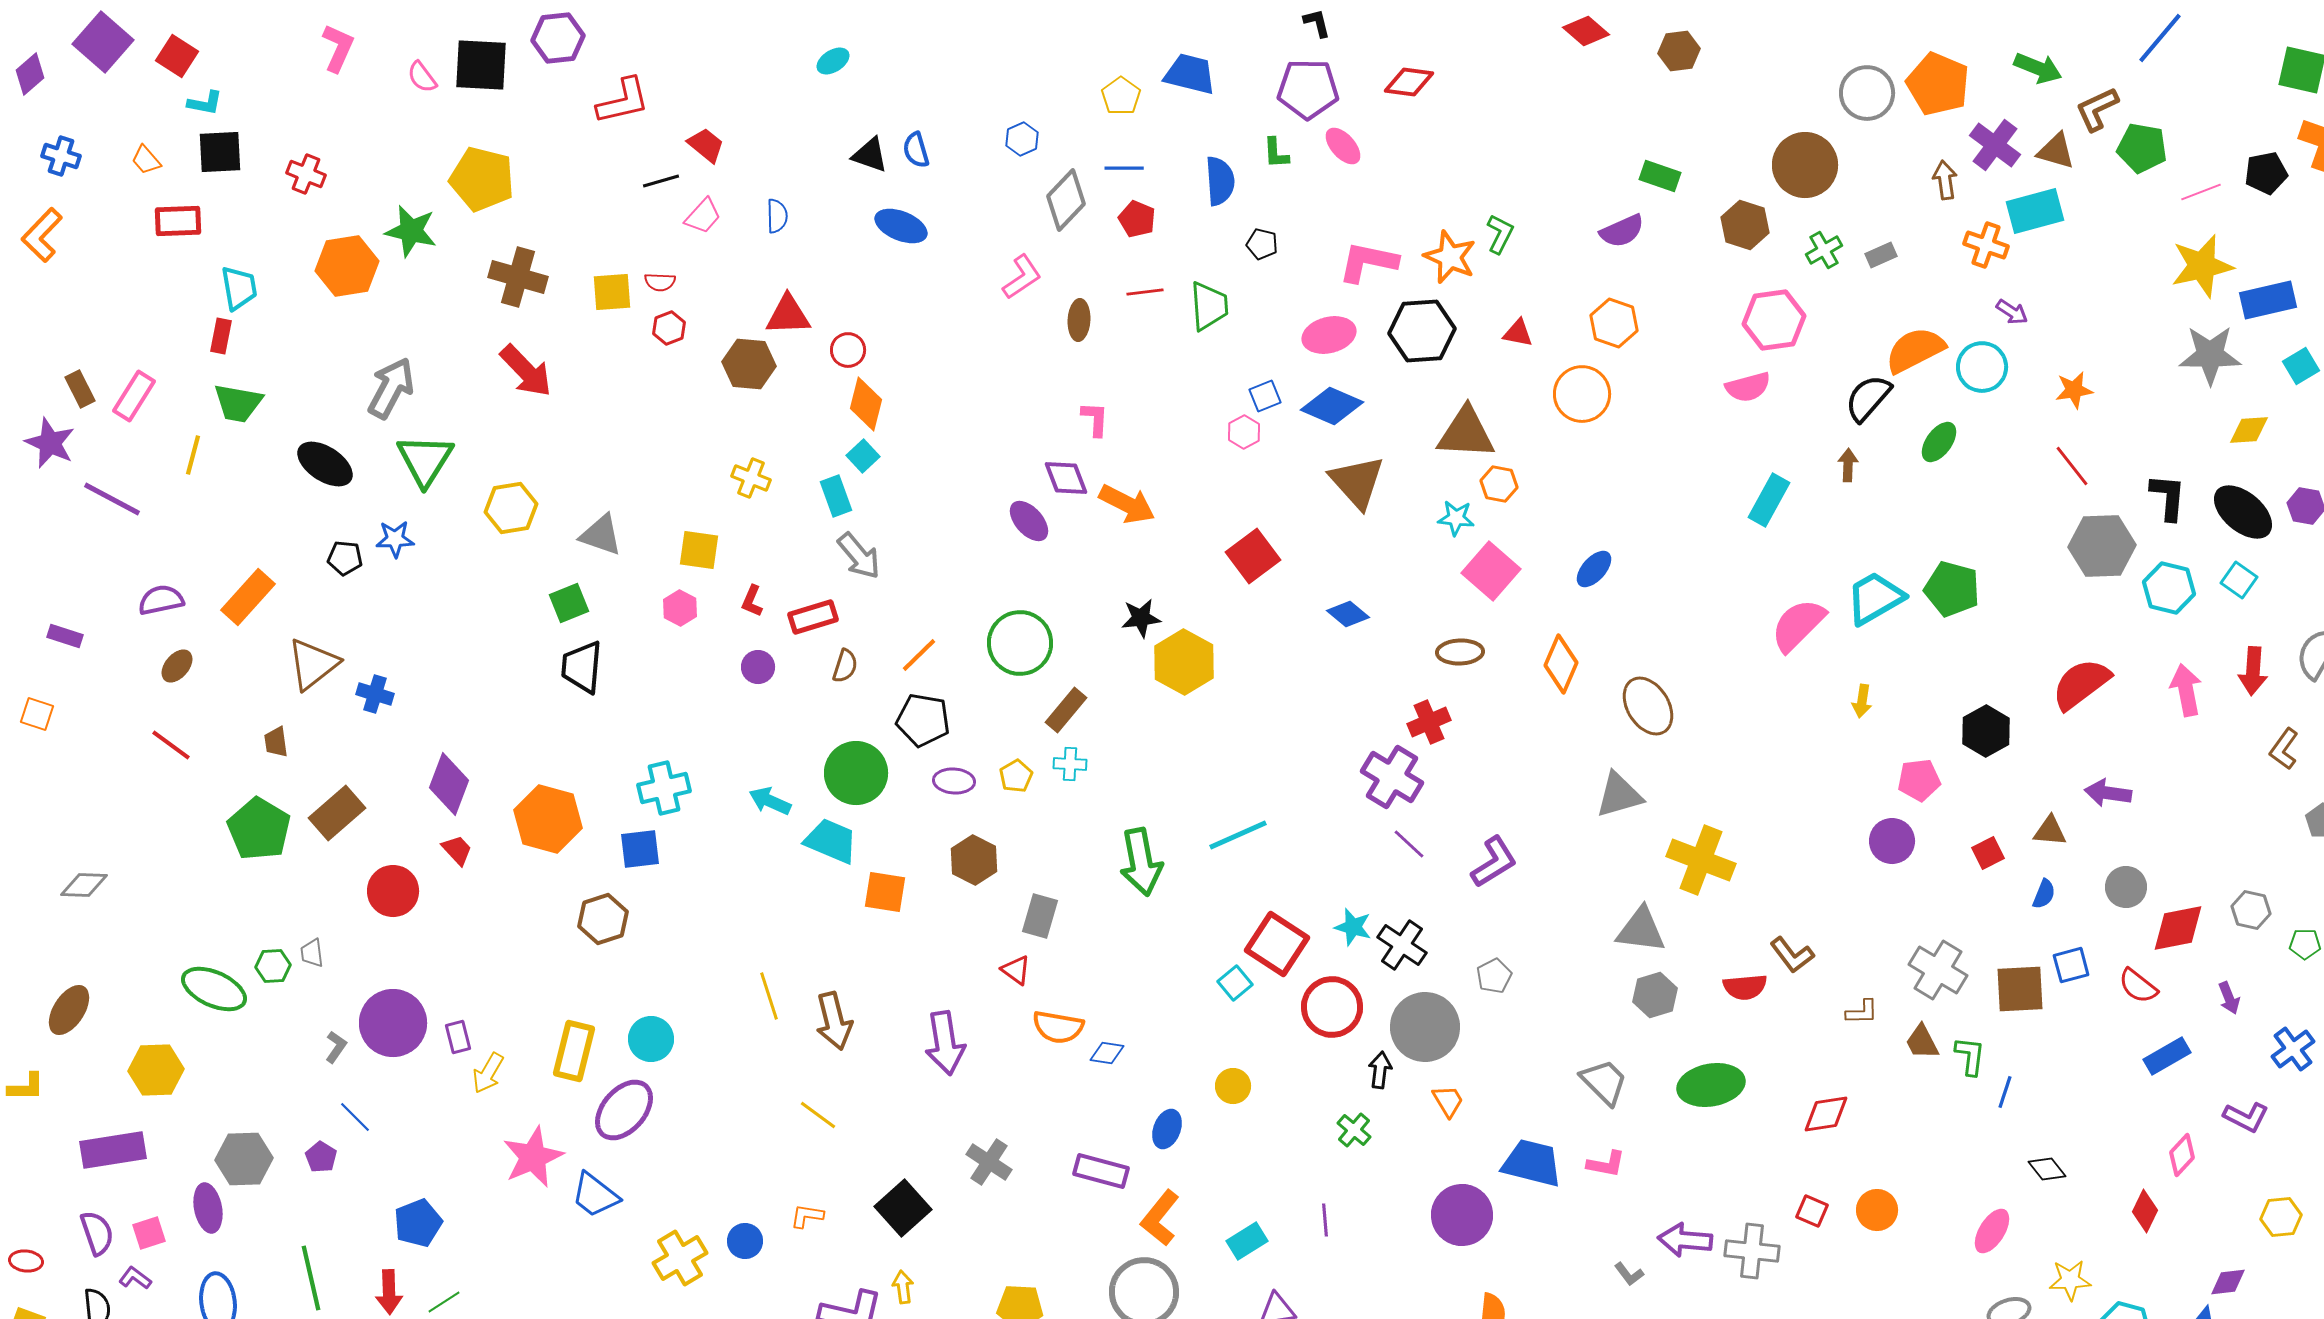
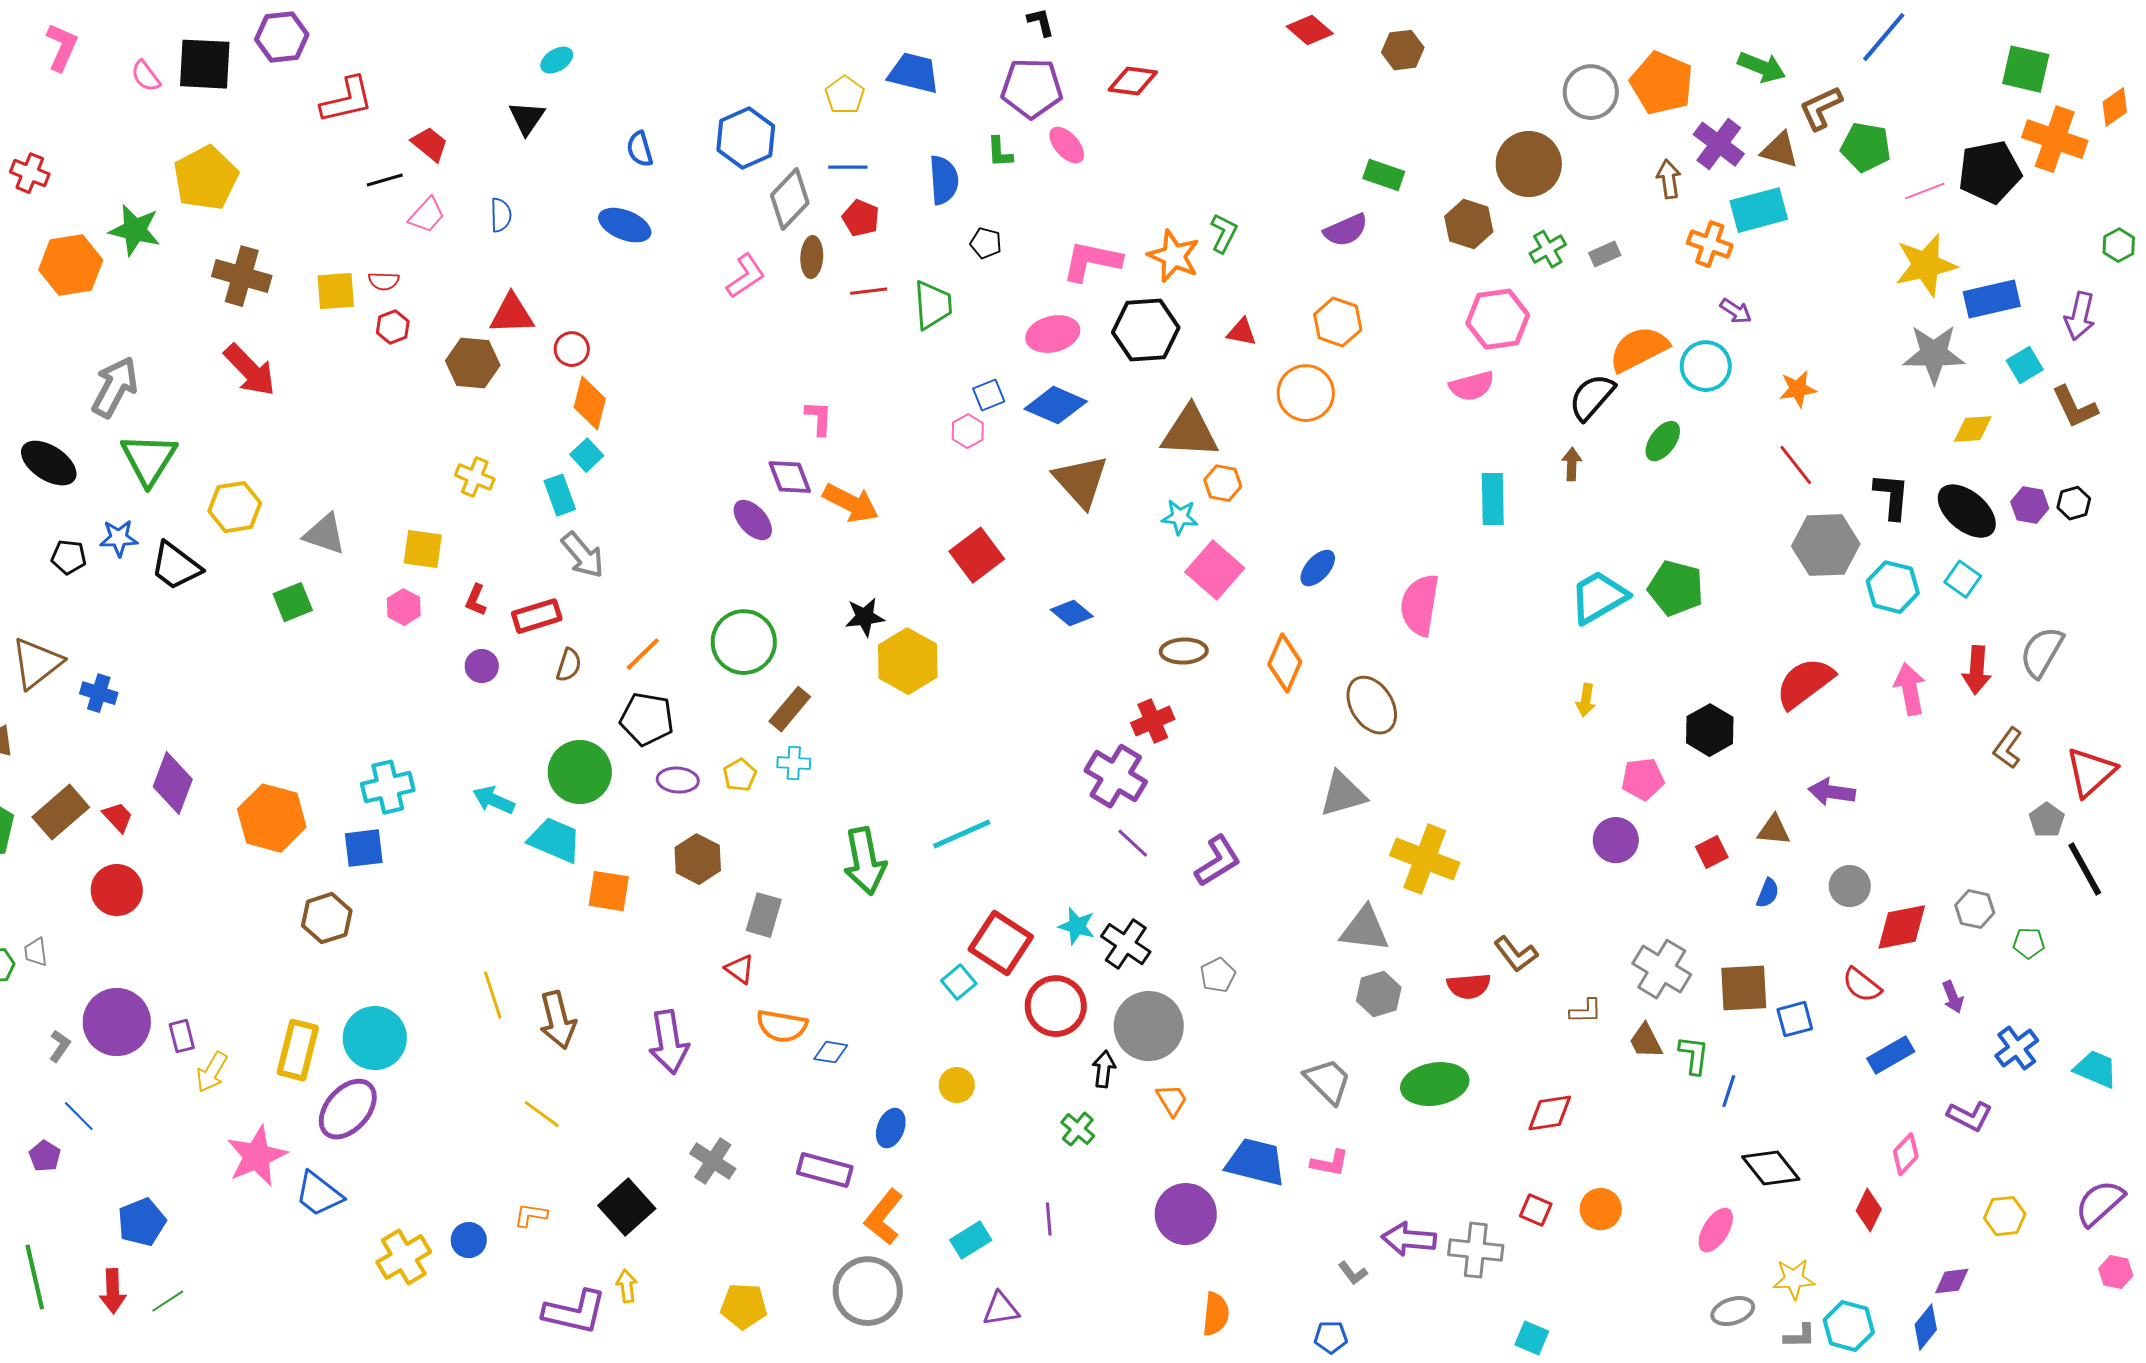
blue hexagon: (1022, 139) -> (746, 138), size x1.8
black triangle: (870, 155) -> (527, 118), moved, turned 45
black pentagon: (2266, 173) -> (1990, 172), size x1.5
yellow pentagon: (482, 179) -> (206, 178), turned 30
brown ellipse: (1079, 320) -> (812, 257), moved
cyan rectangle: (1769, 500) -> (1493, 499), turned -30
pink semicircle: (1798, 625) -> (1420, 605), moved, turned -36
black trapezoid: (582, 667) -> (176, 566), moved, turned -58
red trapezoid: (457, 850) -> (118, 817), moved
blue square: (2071, 965) -> (1795, 1019), moved
cyan circle: (651, 1039) -> (375, 1038), size x1.4
black diamond: (2047, 1169) -> (1771, 1168), size x1.5

